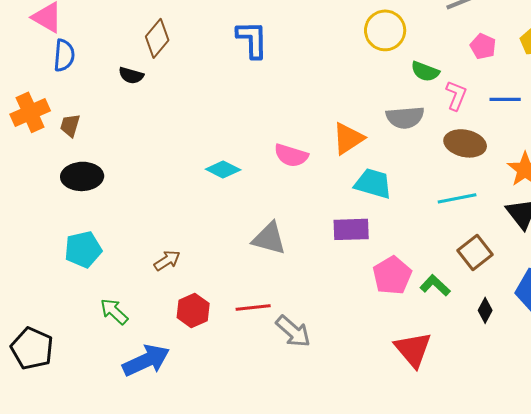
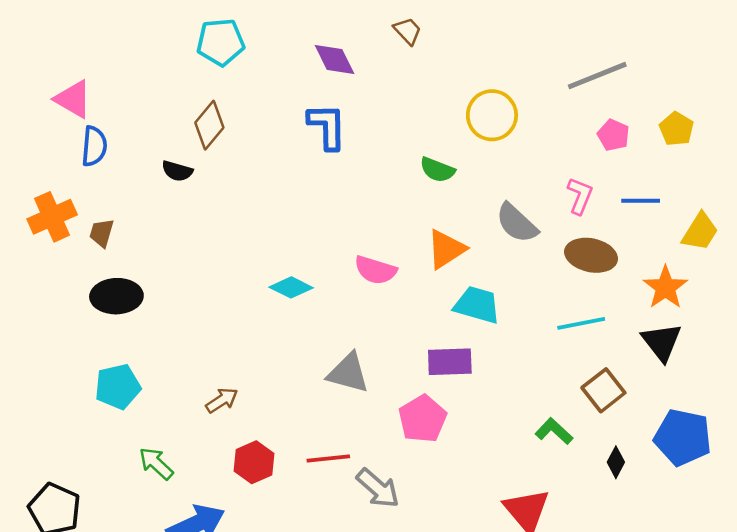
green semicircle: (425, 71) -> (437, 170), moved
gray semicircle: (405, 117) -> (517, 223), turned 48
pink pentagon: (392, 275) -> (423, 419), moved

